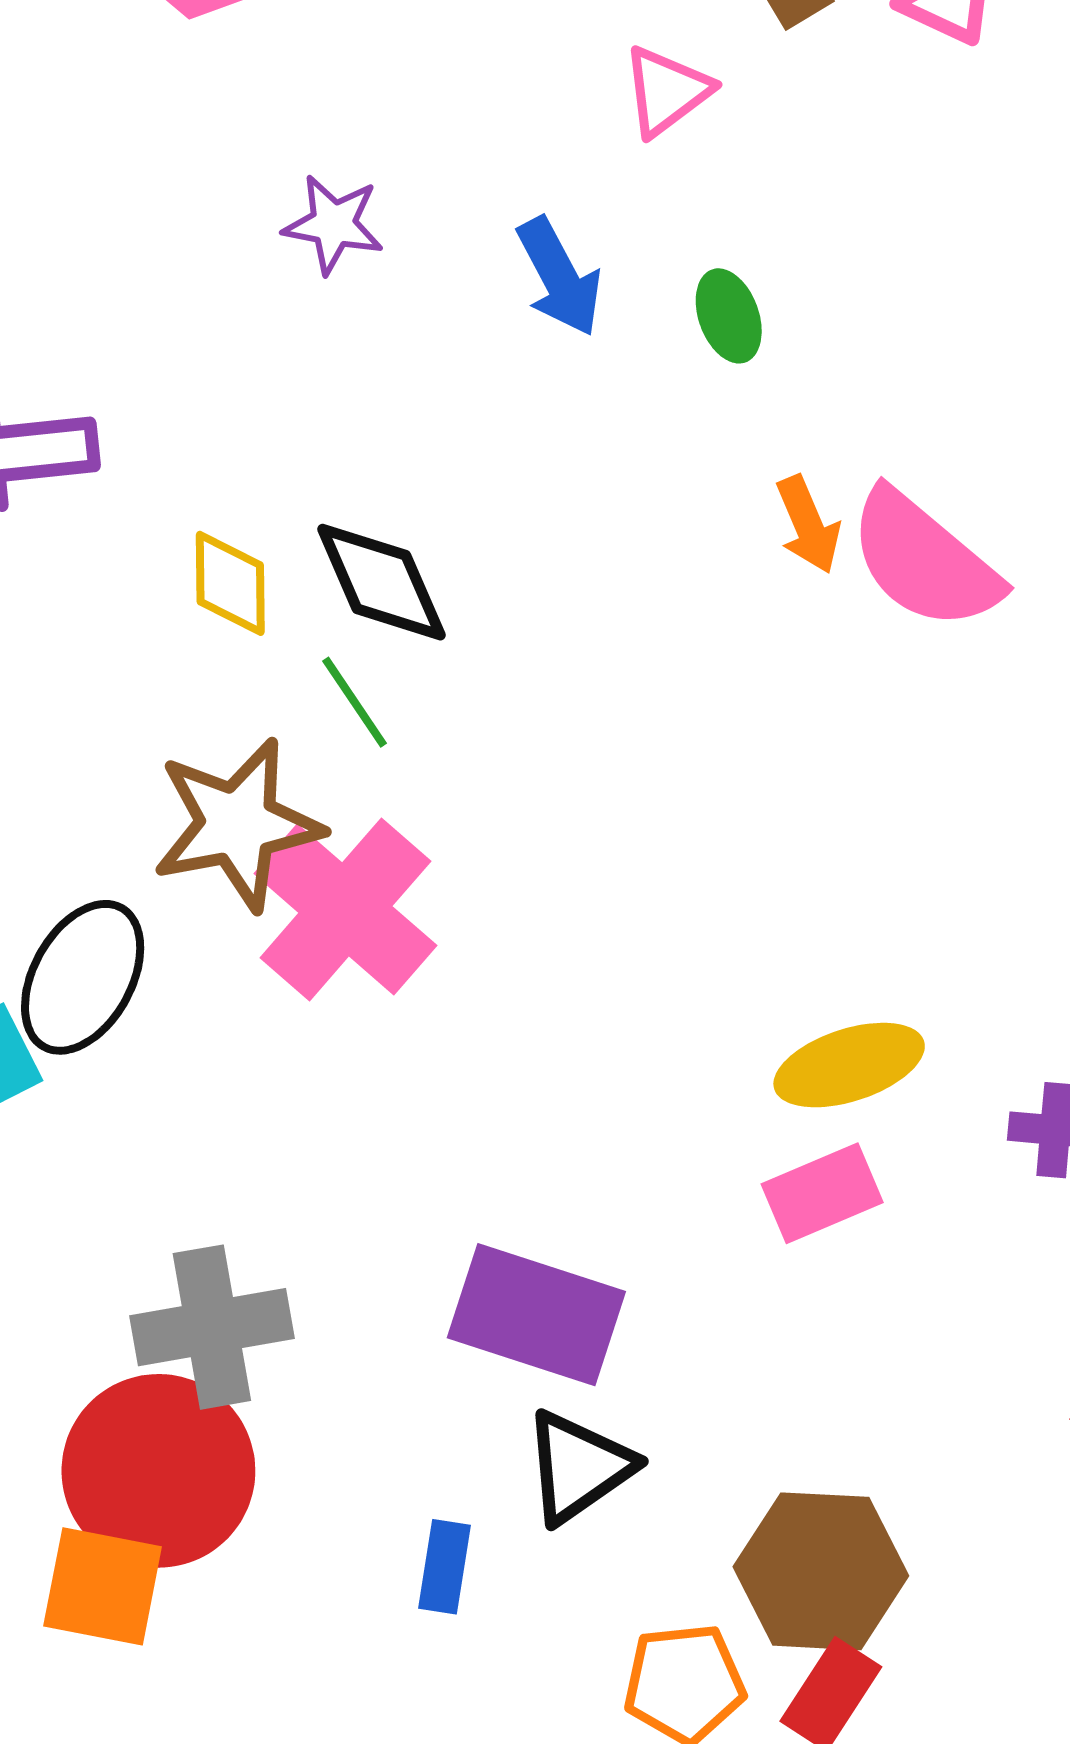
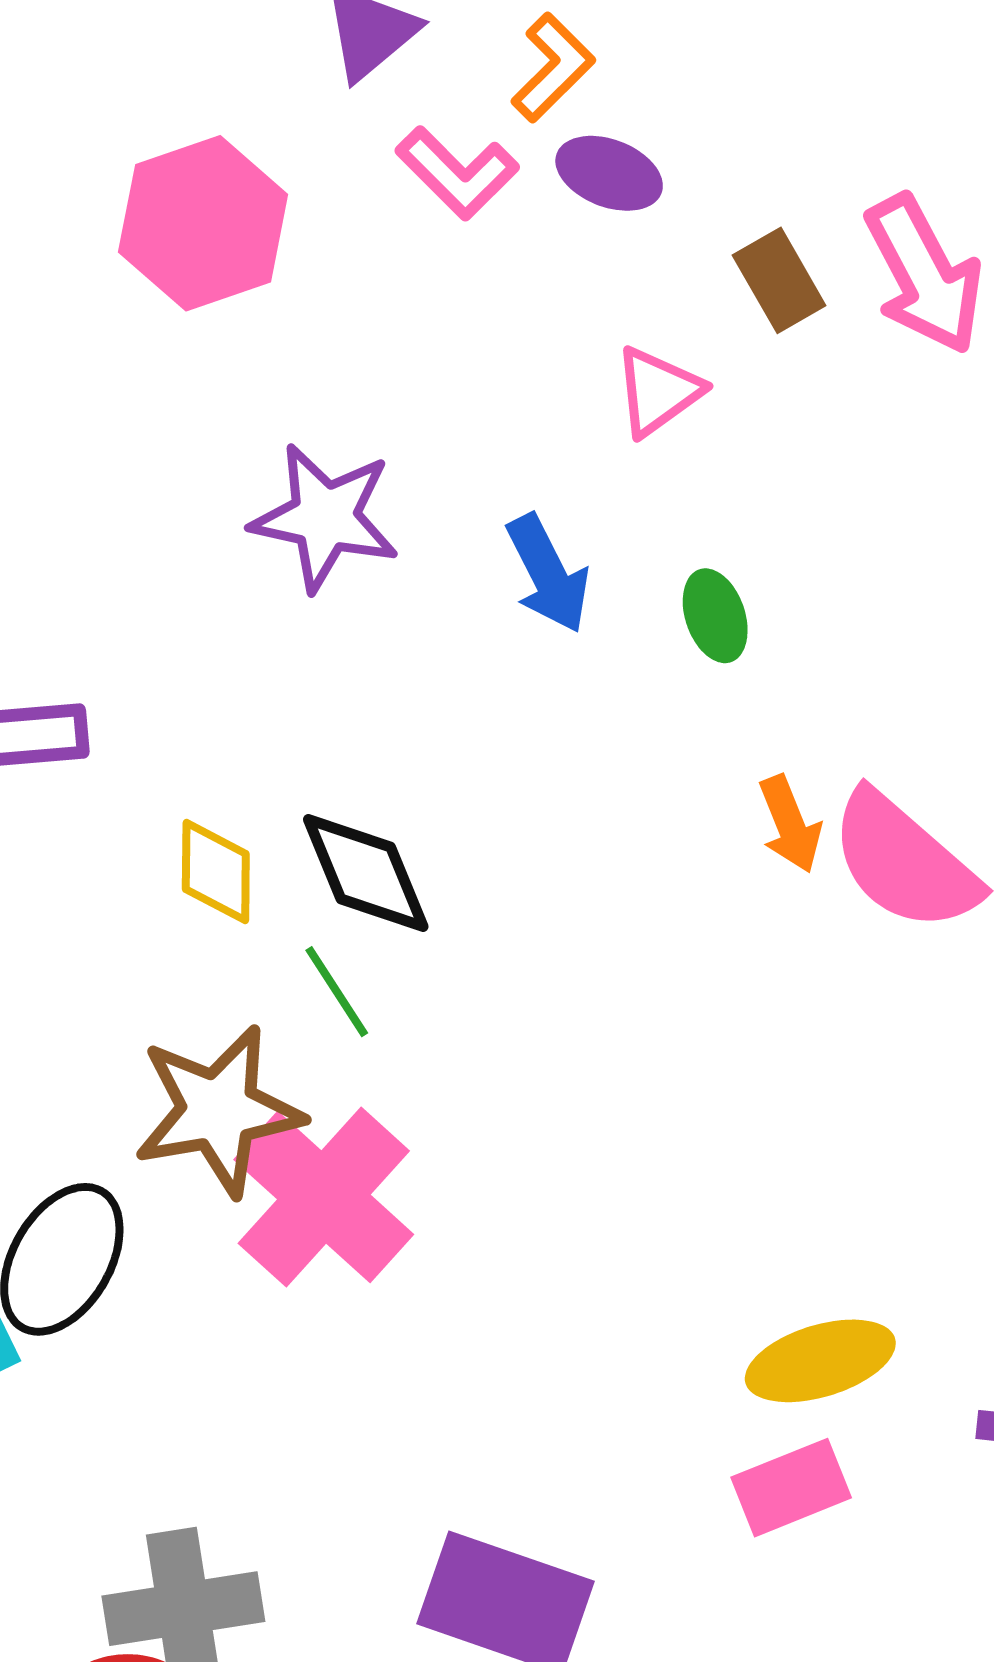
purple star: (333, 224) -> (325, 517), size x1.5

